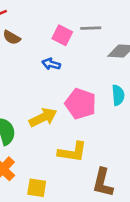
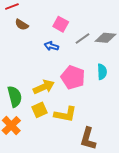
gray line: (91, 28) -> (82, 38), moved, turned -35
yellow square: (37, 188) -> (39, 110), moved, turned -35

